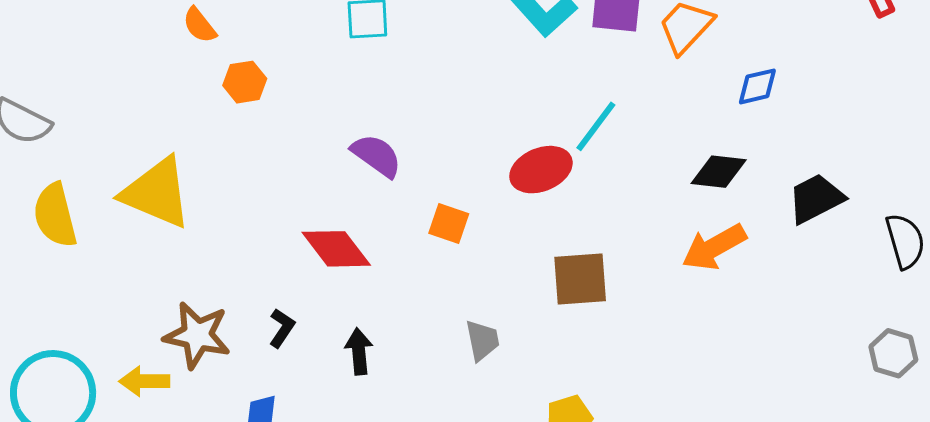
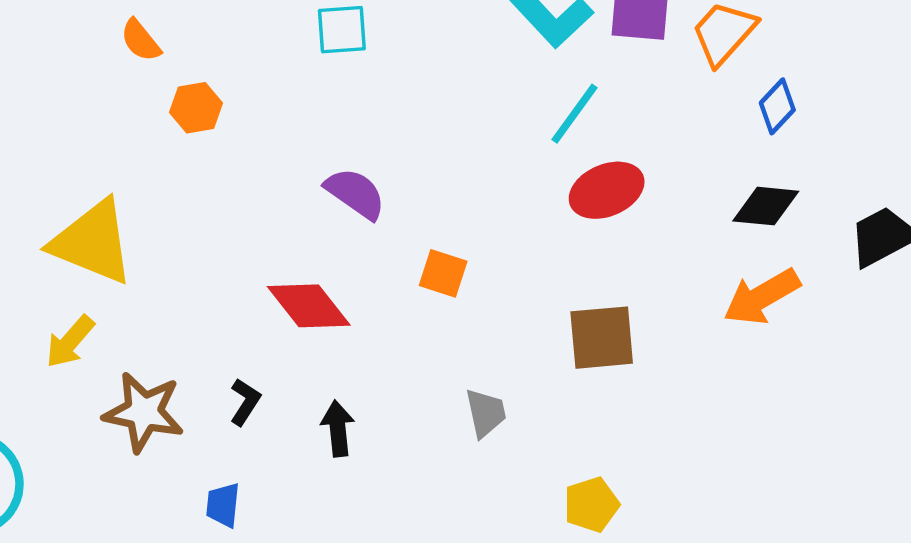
blue diamond: (757, 86) -> (777, 106), moved, turned -33
cyan line: (596, 126) -> (575, 114), moved
red ellipse: (541, 170) -> (607, 190), moved
yellow arrow: (144, 381) -> (70, 342), moved, turned -48

